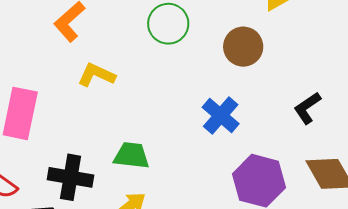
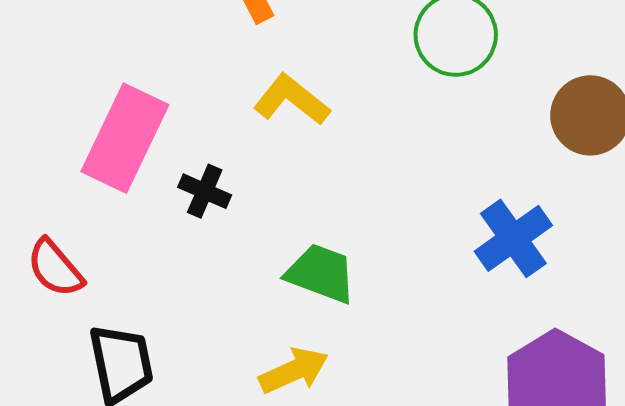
black cross: (71, 177) -> (205, 191), moved, size x0.6

